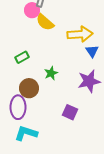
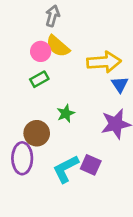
pink circle: (32, 10) -> (41, 51), moved
green rectangle: (22, 57) -> (39, 79), moved
cyan L-shape: (26, 133) -> (66, 169), moved, turned -45

